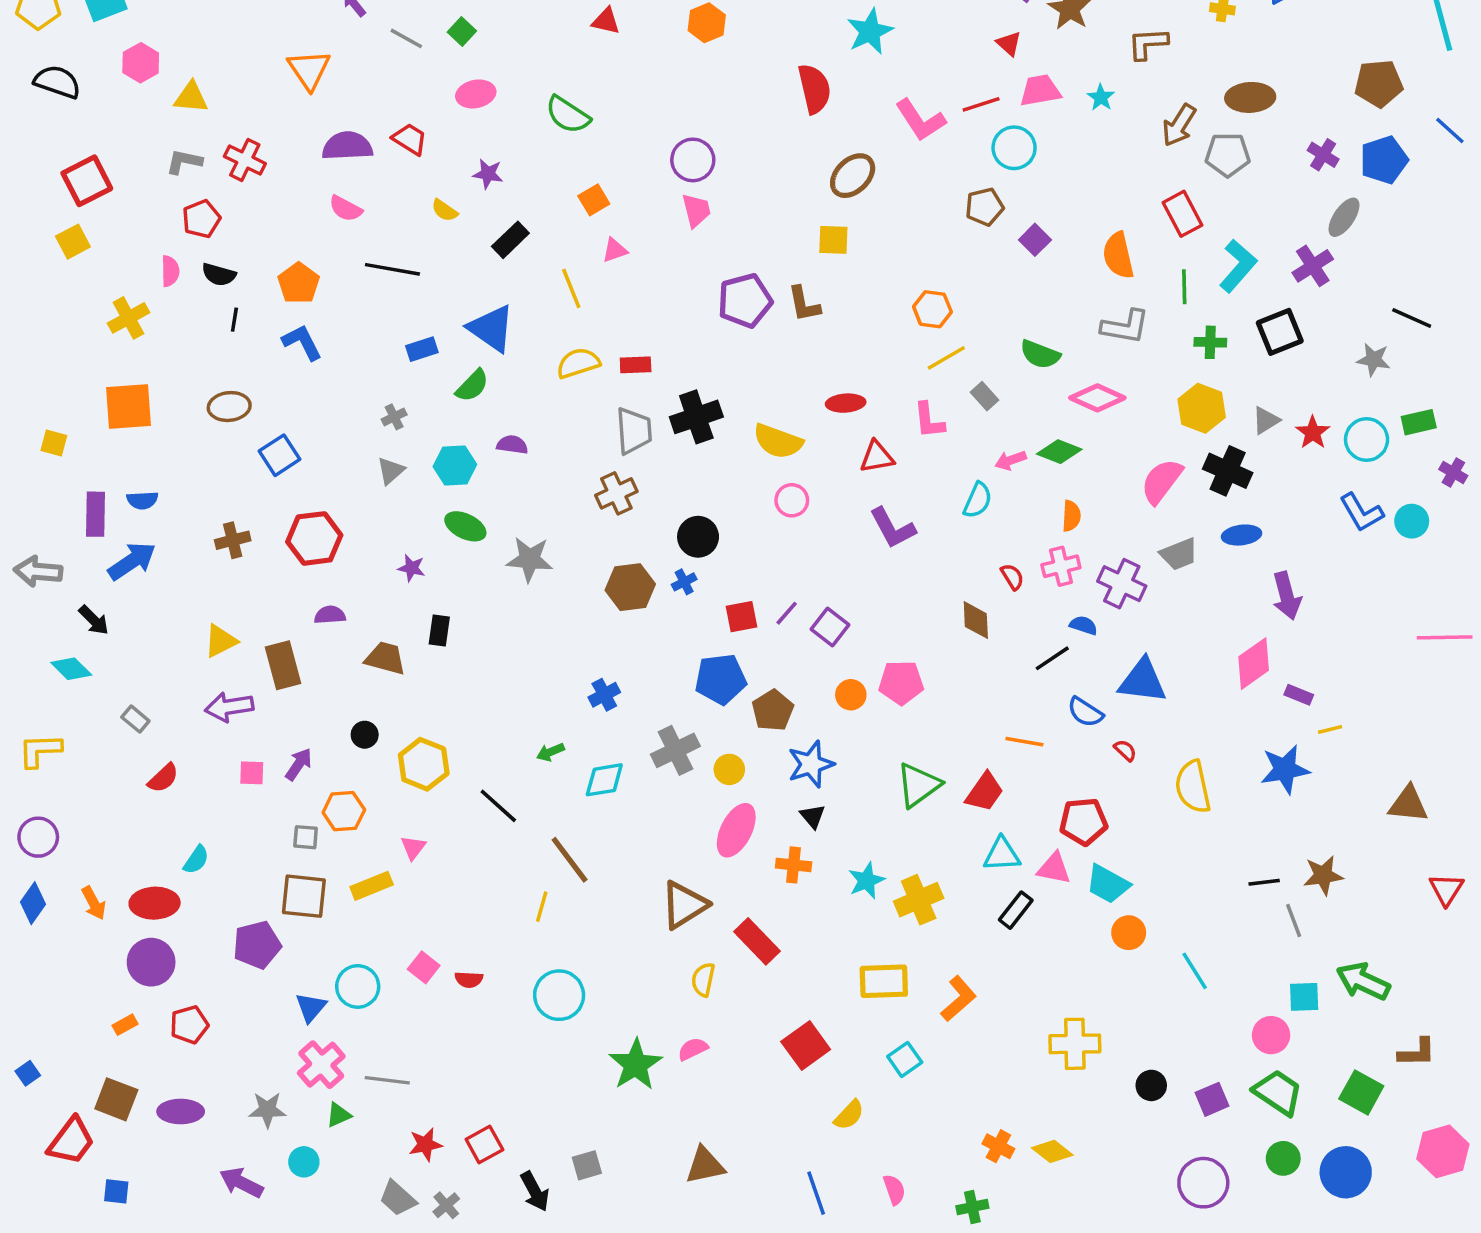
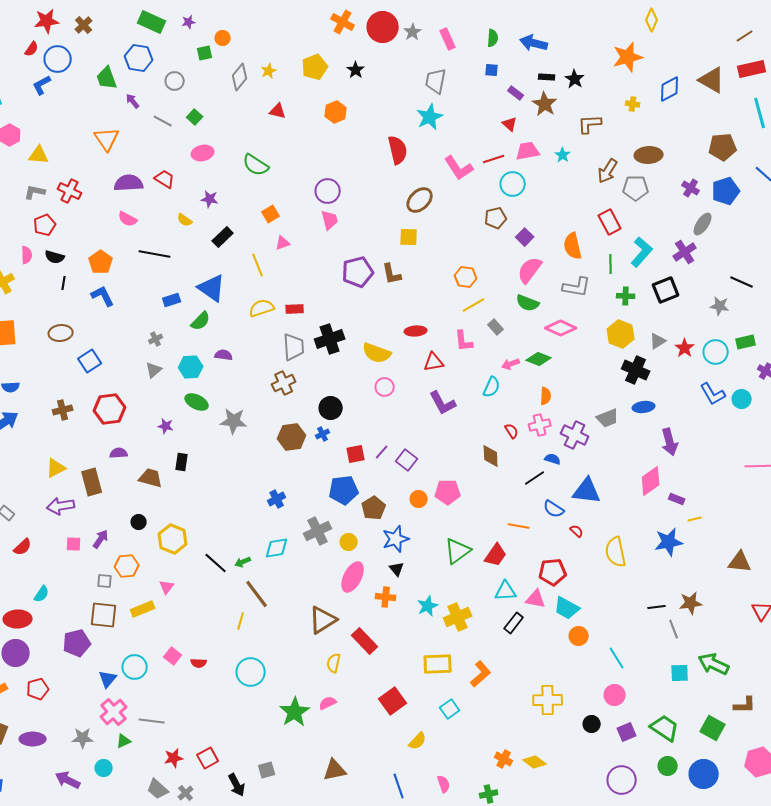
pink semicircle: (1162, 481) -> (530, 270), moved
green arrow: (550, 752) -> (243, 562), moved
pink circle: (1271, 1035) -> (615, 695), moved

